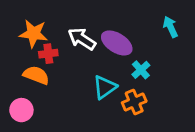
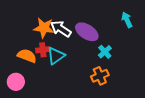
orange star: (34, 34) -> (44, 28), moved
red cross: (48, 54) -> (43, 50), moved
cyan triangle: (105, 87) -> (56, 56), moved

